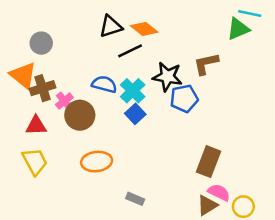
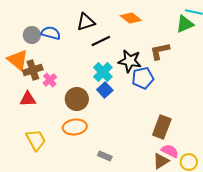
orange diamond: (144, 29) -> (131, 18), moved
blue semicircle: (104, 84) -> (51, 33), moved
brown circle: (80, 115) -> (77, 99), moved
yellow trapezoid: (35, 162) -> (36, 140), moved

